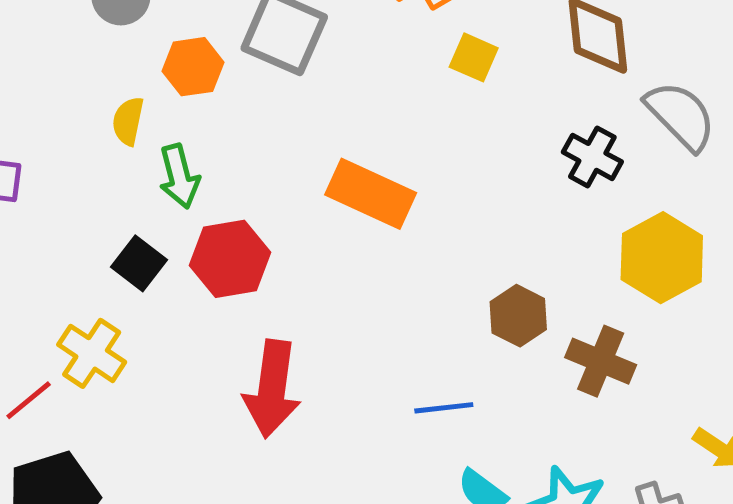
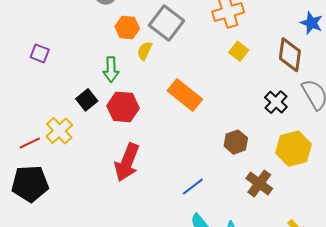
yellow semicircle: (128, 121) -> (145, 51), moved
brown hexagon: (518, 316) -> (236, 142), moved
blue line: (444, 408) -> (193, 187), turned -45

